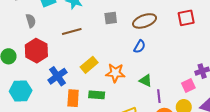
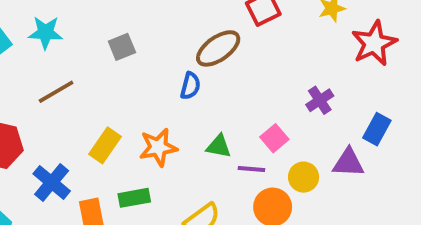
brown ellipse: (145, 21) -> (218, 48), moved
pink square: (188, 86) -> (274, 138), moved
purple line: (159, 96) -> (251, 169), turned -64

